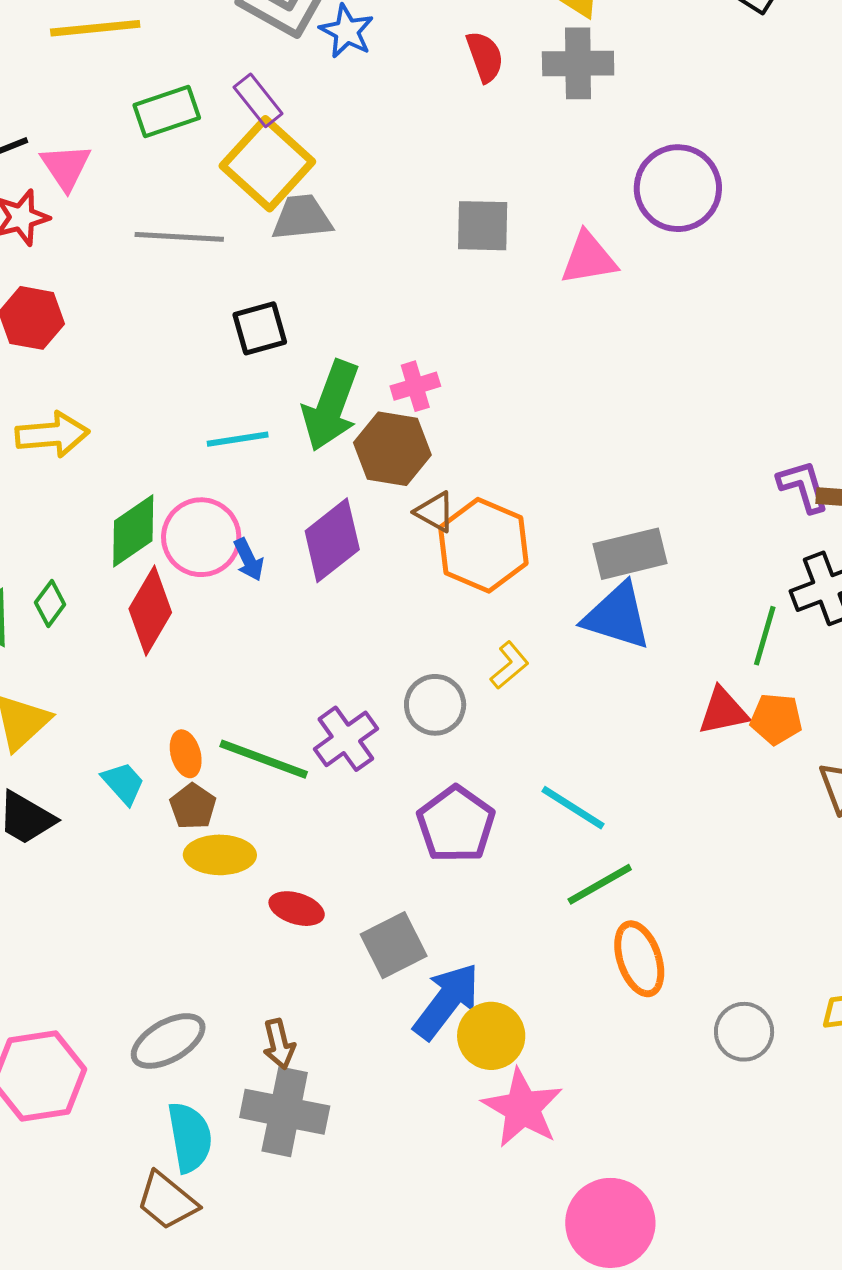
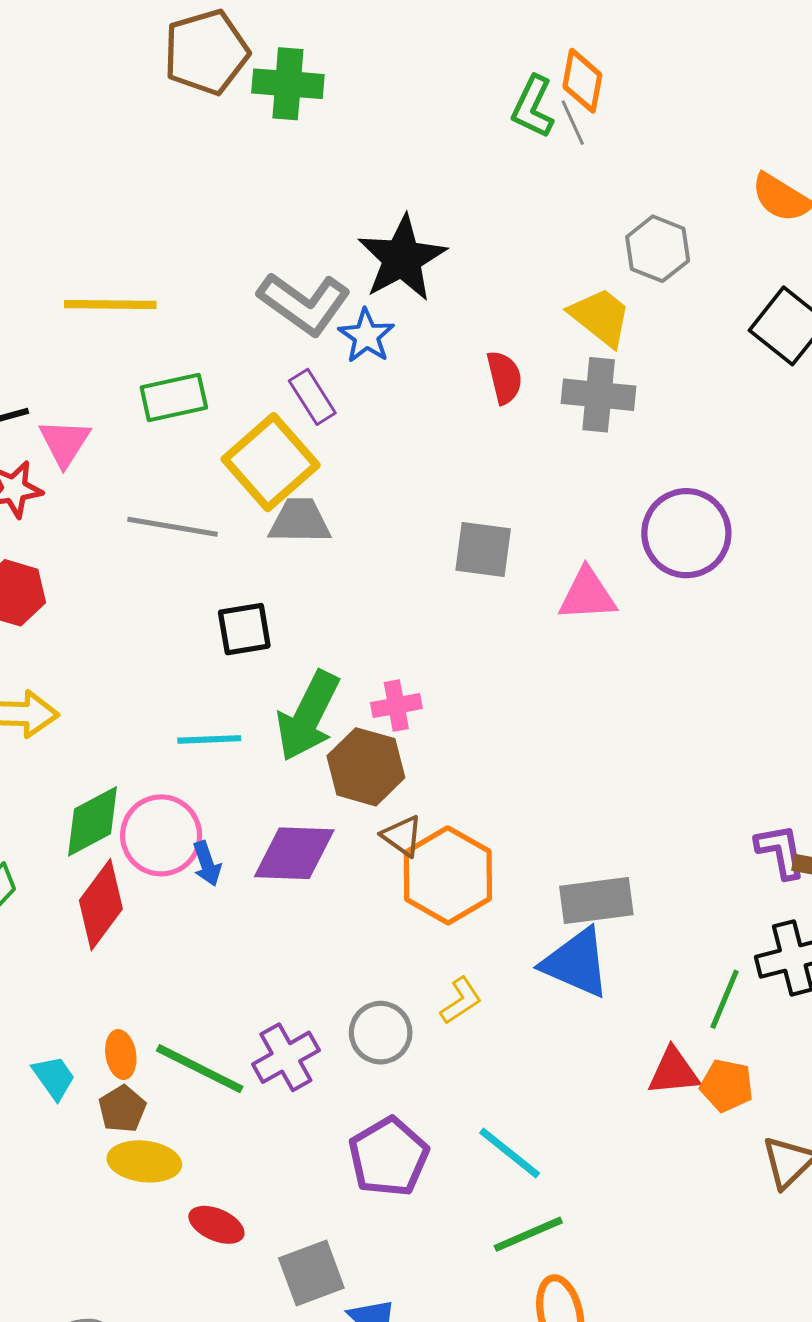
purple rectangle: (258, 100) -> (312, 397), moved
purple diamond: (332, 540) -> (294, 853), turned 34

